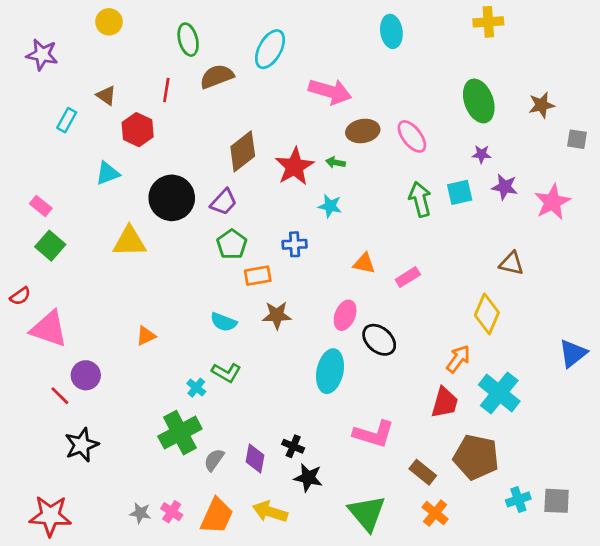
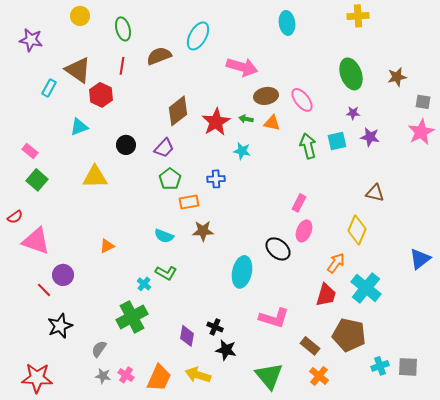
green ellipse: (188, 40) -> (123, 29), moved
brown triangle: (106, 96) -> (78, 70), size x1.8
black circle: (172, 198) -> (126, 145), size x0.6
pink star: (552, 202) -> (421, 132), moved
orange triangle: (364, 263) -> (272, 123), moved
pink rectangle: (408, 277) -> (299, 203), turned -30
pink ellipse: (345, 315) -> (304, 231), moved
gray semicircle: (214, 460) -> (99, 349), moved

